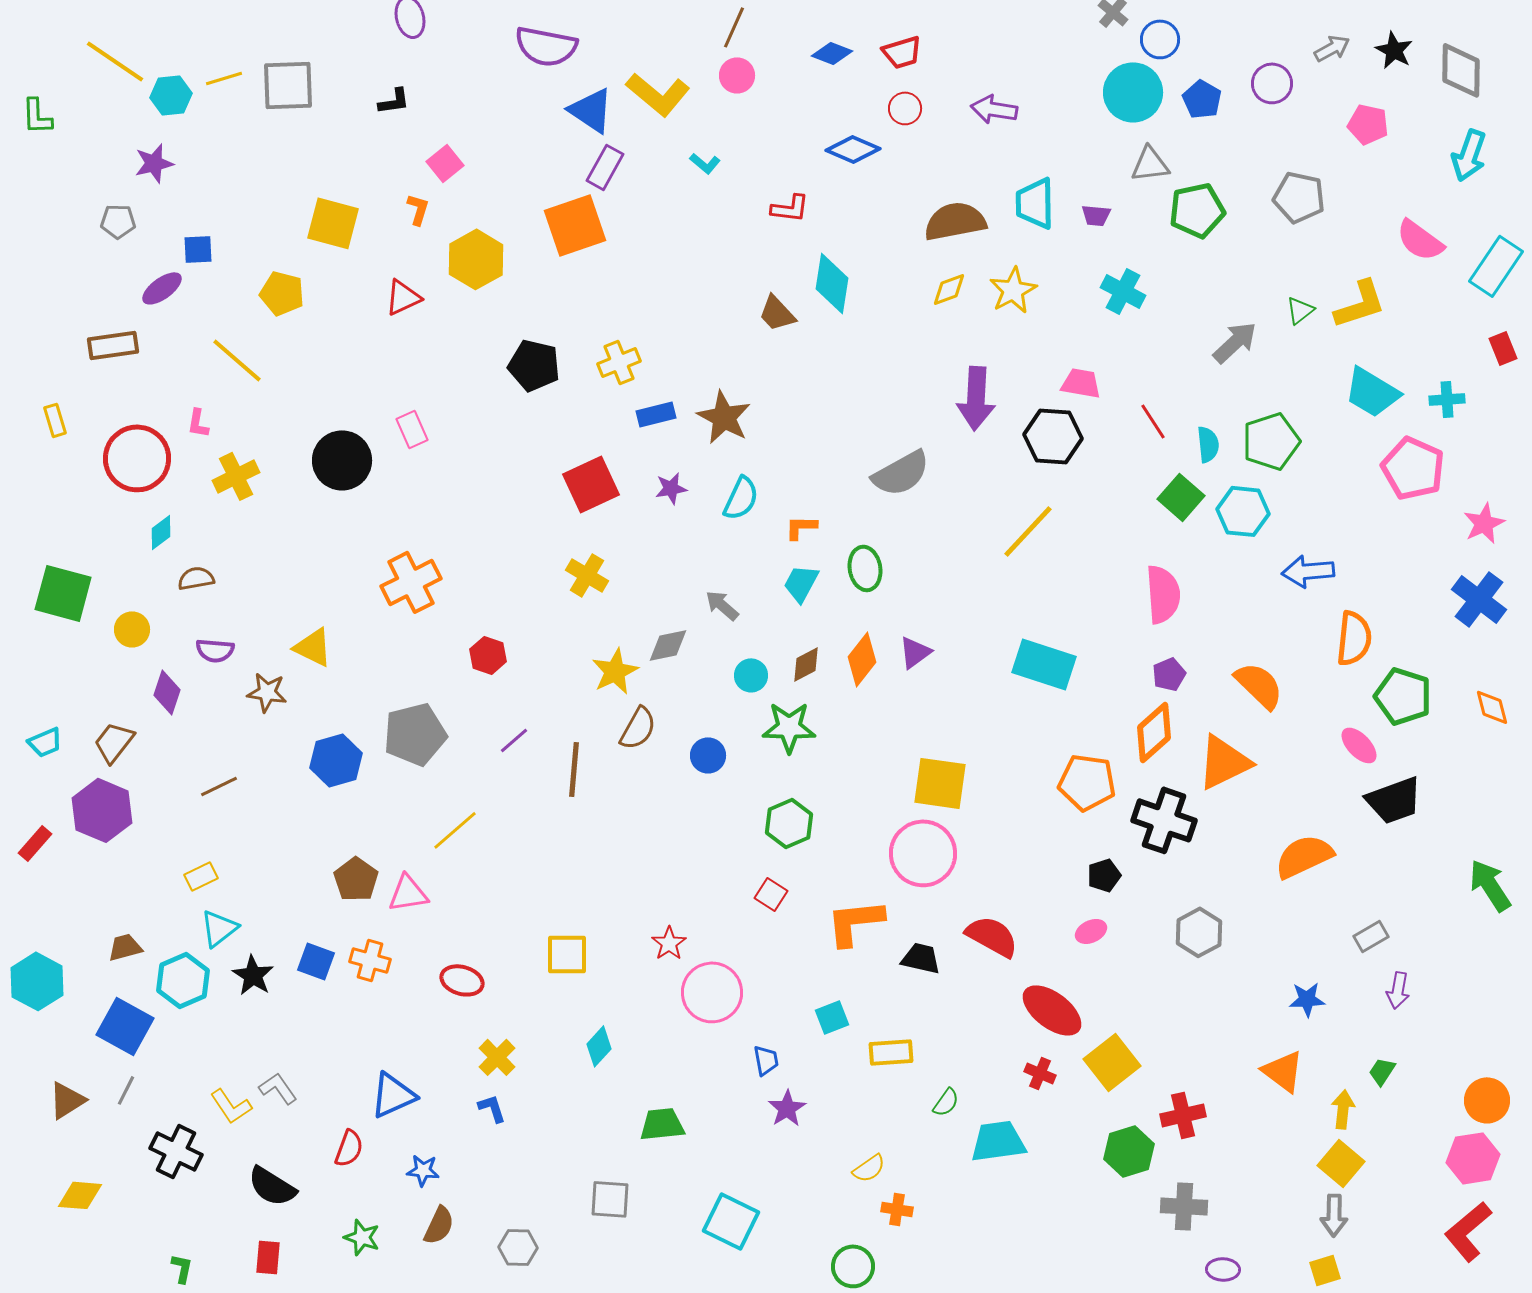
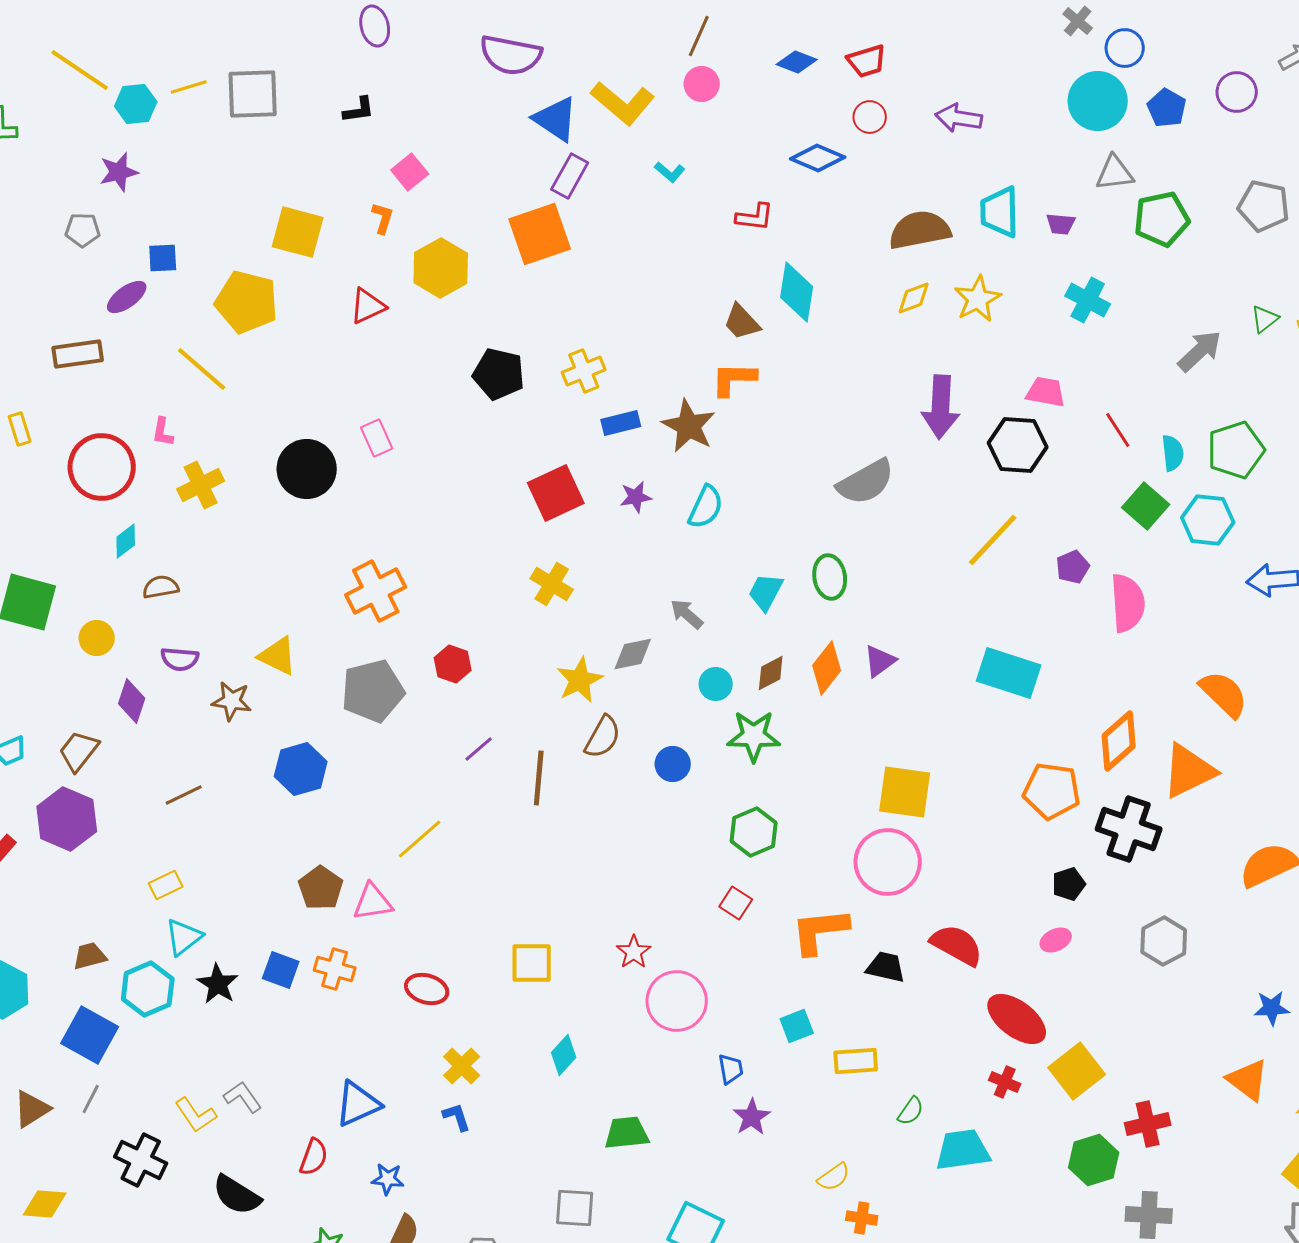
yellow pentagon: (282, 293) -> (247, 302), size x1.4
orange L-shape: (801, 527) -> (734, 379), moved, size x1.4
purple pentagon: (1169, 674) -> (1073, 567), moved
gray pentagon: (415, 734) -> (373, 691), moved

